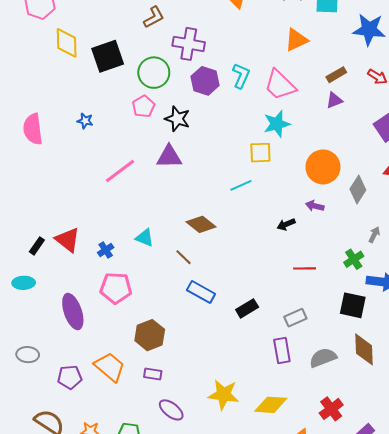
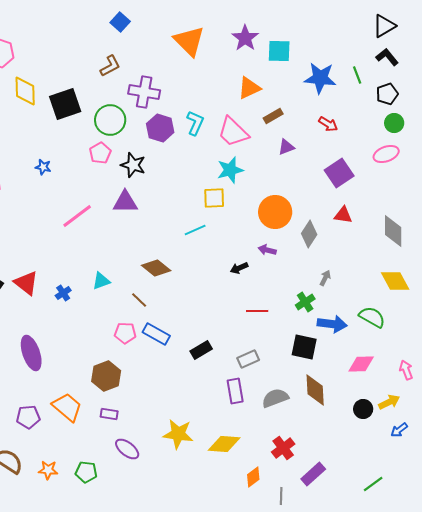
brown rectangle: (336, 75) -> (273, 116), moved
cyan triangle: (145, 238) -> (101, 281), turned -42
pink pentagon: (116, 288) -> (125, 333), moved, size x0.7

